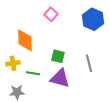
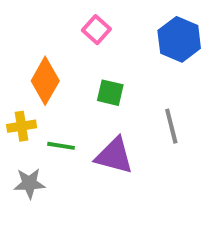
orange diamond: (25, 40) -> (45, 81), turned 30
green square: (58, 56) -> (110, 93), moved

